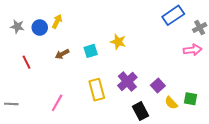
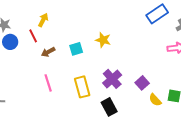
blue circle: (40, 28) -> (10, 42), moved
red line: (26, 62) -> (33, 36), moved
pink line: (57, 103) -> (48, 83), moved, turned -48
black rectangle: (141, 111) -> (109, 107), moved

